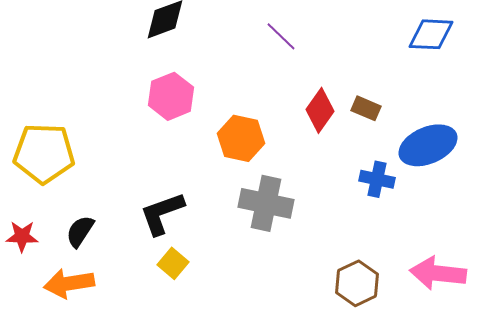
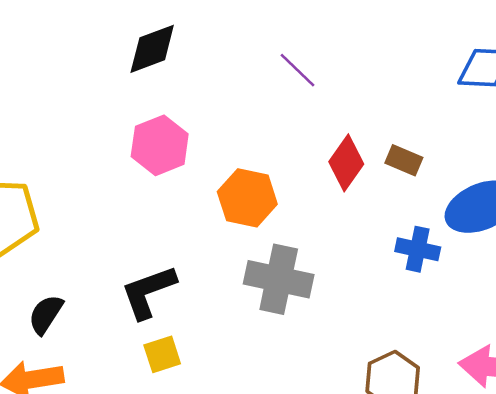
yellow square: (173, 263) -> (162, 354), turned 32

